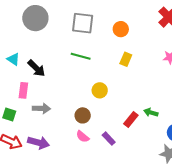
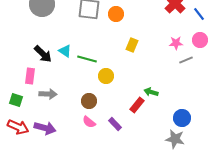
orange circle: (121, 29) -> (116, 14), moved
green line: (81, 56) -> (87, 59), moved
cyan triangle: (13, 59) -> (65, 51), moved
green arrow: (151, 112) -> (151, 92), moved

